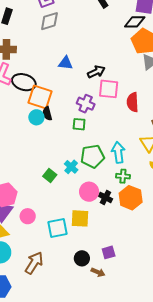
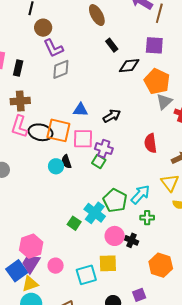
black diamond: (135, 22) -> (129, 66), moved
pink square: (109, 89) -> (83, 139), moved
orange square: (40, 97) -> (58, 130), moved
green square: (79, 124) -> (99, 162), moved, turned 32
cyan arrow: (118, 152) -> (140, 194), turned 55
green pentagon: (92, 156) -> (115, 200), turned -30
cyan cross: (71, 167) -> (95, 213), size x1.5
orange hexagon: (131, 198) -> (161, 265), moved

